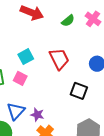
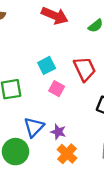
pink square: (20, 78) -> (57, 89), moved

